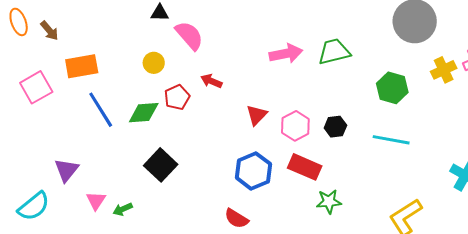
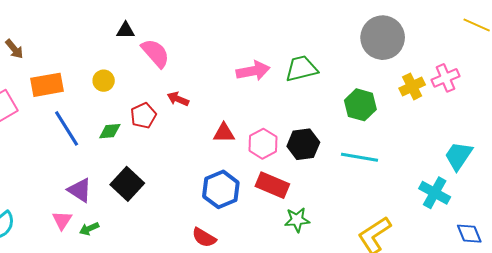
yellow circle: (154, 63) -> (104, 81), moved
green diamond: (144, 113) -> (110, 131), size x0.7
red triangle: (257, 115) -> (224, 133), turned 45
black hexagon: (335, 127) -> (303, 144), size x1.4
purple triangle: (66, 170) -> (80, 190), moved, turned -36

